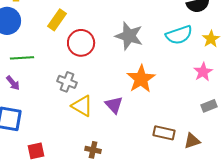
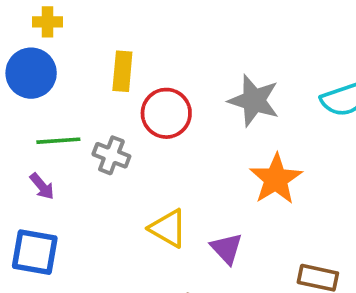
yellow rectangle: (57, 20) -> (122, 71), turned -30
gray cross: (67, 82) -> (111, 155), moved
purple triangle: (114, 105) -> (227, 248), moved

